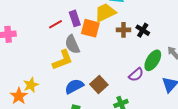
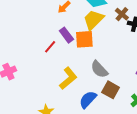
brown cross: (124, 30) -> (122, 14), moved, turned -32
gray semicircle: (72, 44) -> (99, 69), moved

